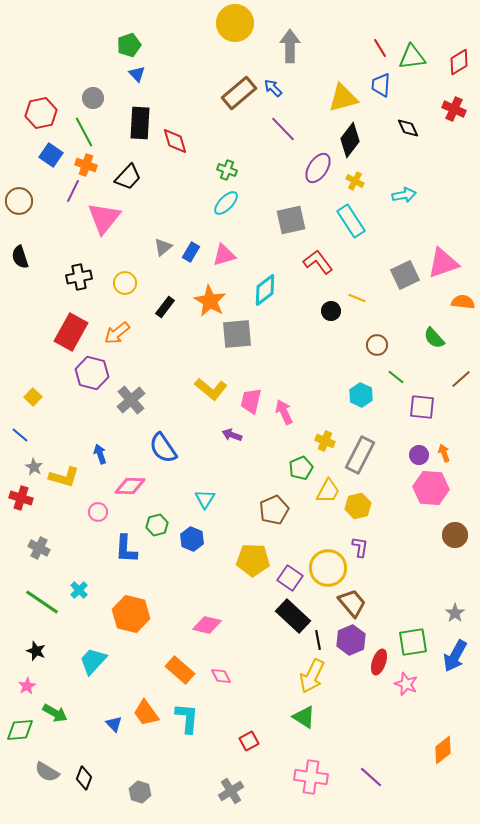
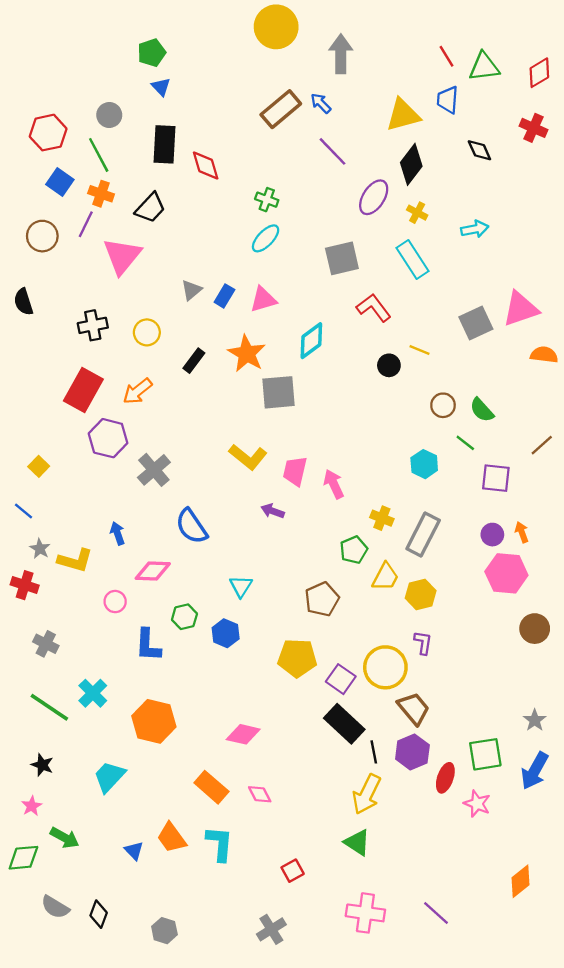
brown circle: (19, 201) -> (42, 236), moved
green semicircle: (434, 338) -> (482, 410), moved
cyan cross: (79, 590) -> (93, 693), size x1.4

